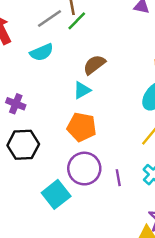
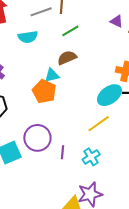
green line: (77, 21) -> (70, 31), moved
orange pentagon: (82, 127) -> (44, 91), moved

